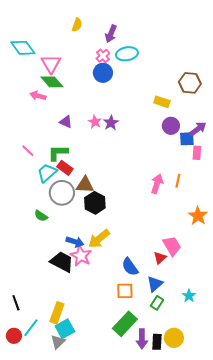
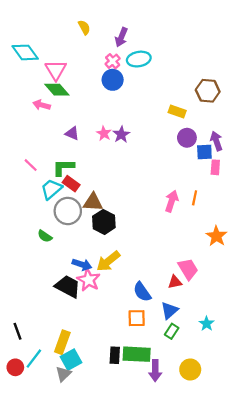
yellow semicircle: (77, 25) -> (84, 27), turned -48
purple arrow: (198, 129) -> (216, 141), turned -72
red triangle: (160, 258) -> (175, 282), turned 32
green rectangle: (125, 324) -> (137, 354), turned 50
black rectangle: (157, 342) -> (115, 355), moved

